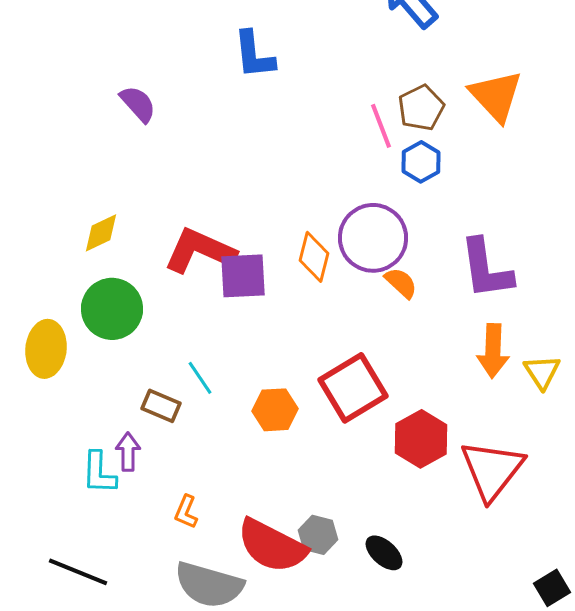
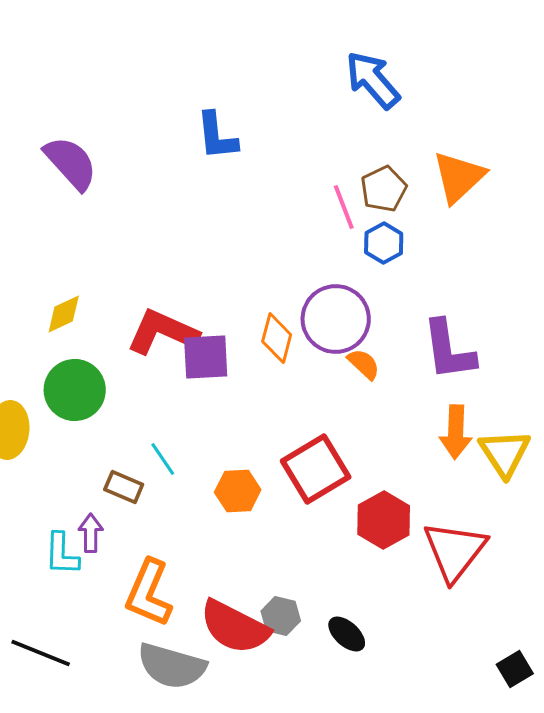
orange triangle: (496, 96) -> (459, 177), turned 30
purple semicircle: (138, 104) -> (71, 163), moved, size x1.5
yellow triangle: (542, 372) -> (505, 453), size x1.4
orange L-shape: (186, 512) -> (149, 593), size x2.0

